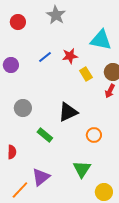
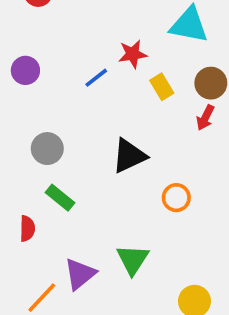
blue line: (45, 57) -> (96, 78), moved
green rectangle: (45, 135) -> (60, 198), moved
green triangle: (82, 169) -> (133, 259), moved

